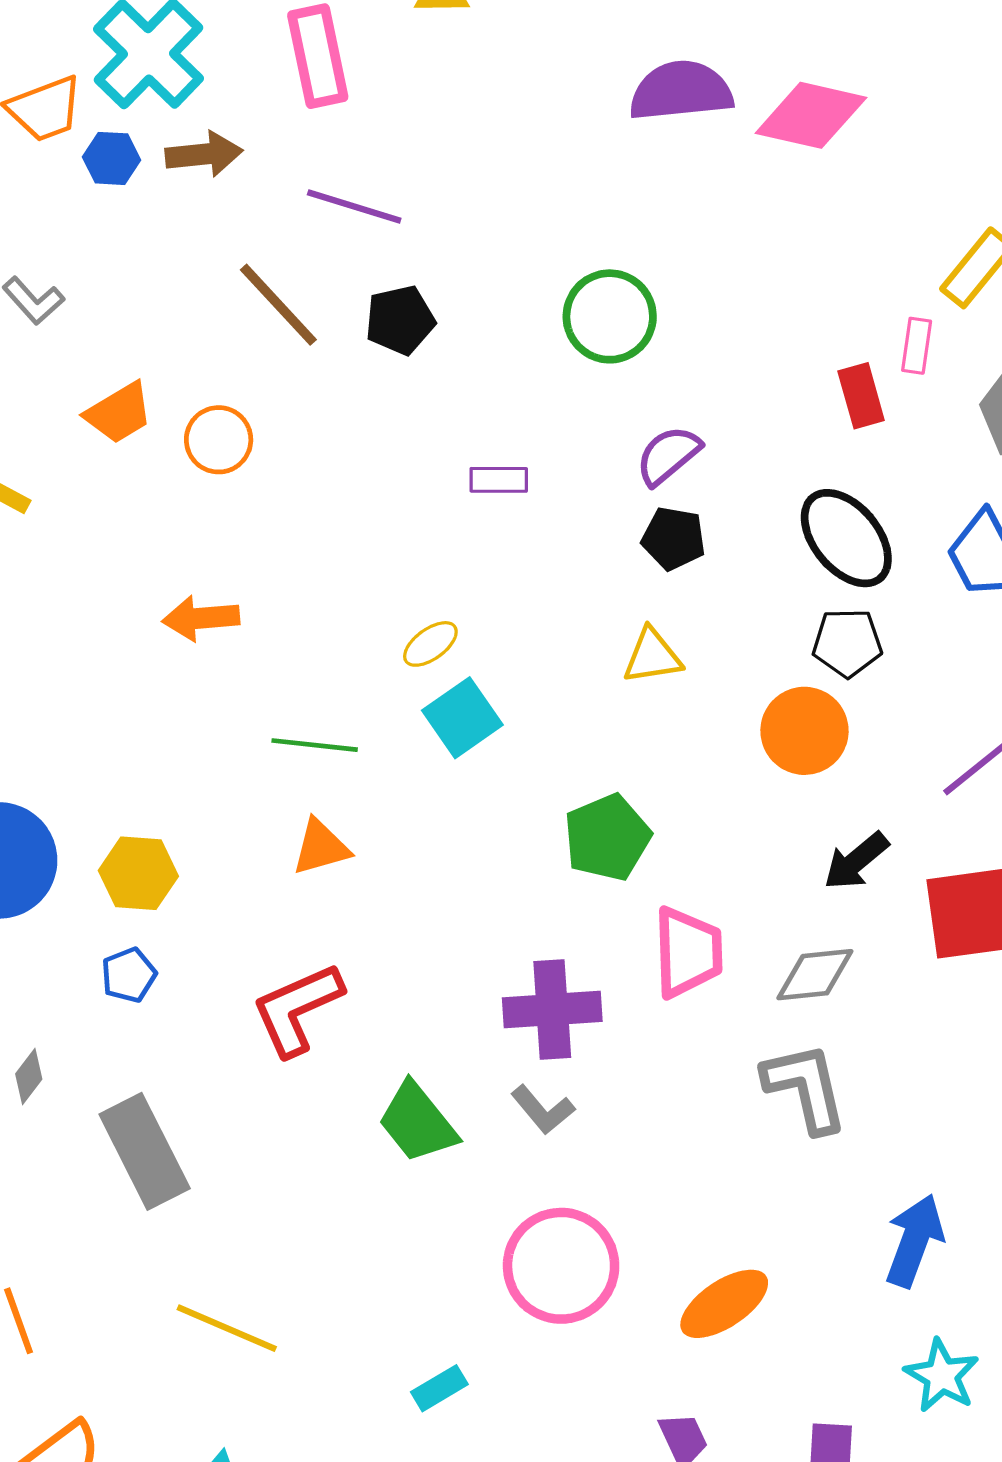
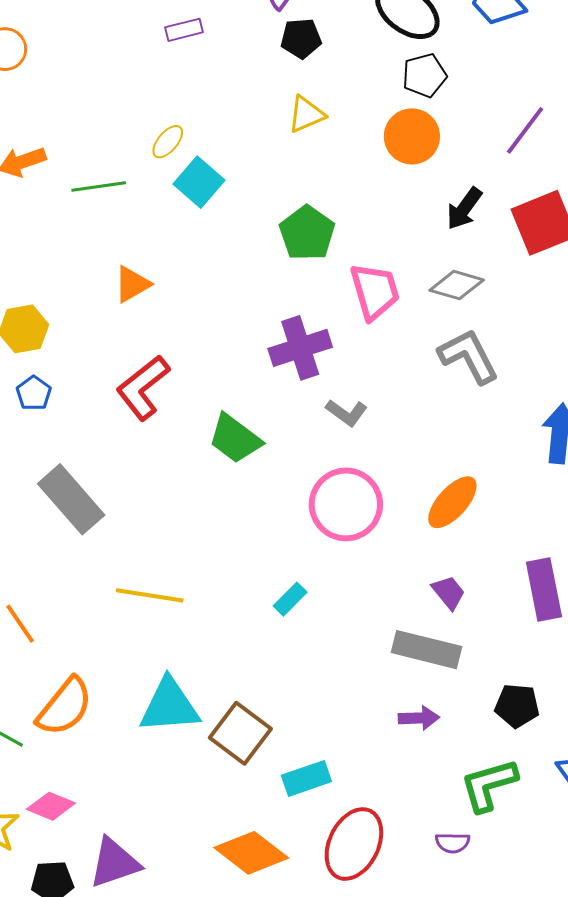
green line: (315, 745) -> (99, 187), moved
gray diamond: (815, 975) -> (457, 285), turned 36
gray L-shape: (543, 1110) -> (347, 413), moved

